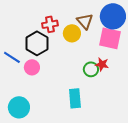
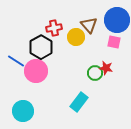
pink square: (110, 38) -> (114, 42), size x0.6
pink circle: (32, 67) -> (36, 71), size x1.5
cyan rectangle: (75, 98) -> (79, 102), turned 42

